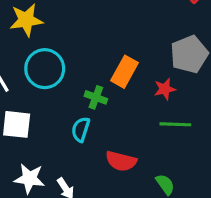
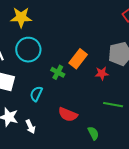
green line: (175, 124) -> (113, 105), moved
cyan semicircle: (81, 129) -> (36, 94), moved

